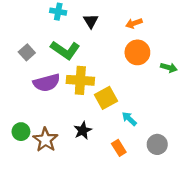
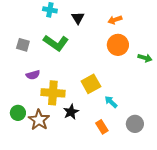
gray square: (27, 52) -> (23, 45), turned -32
yellow cross: (80, 80) -> (53, 93), moved
purple semicircle: (47, 83) -> (33, 75), moved, size x0.6

